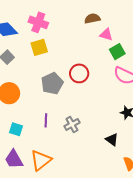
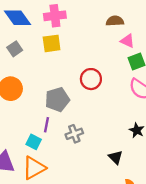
pink cross: (38, 22) -> (55, 16), turned -36
gray pentagon: (52, 83) -> (57, 100), moved
cyan square: (16, 129) -> (34, 142), moved

